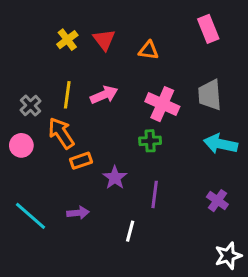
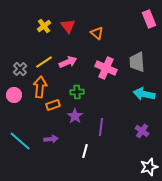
pink rectangle: (208, 29) -> (149, 19), moved
orange triangle: (149, 50) -> (97, 33), turned 32
yellow line: (67, 95) -> (44, 62), turned 48
orange arrow: (61, 133) -> (40, 87), turned 40
green cross: (150, 141) -> (77, 92), moved

